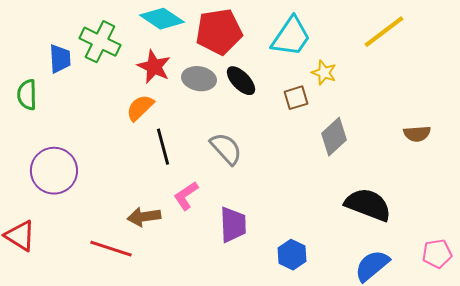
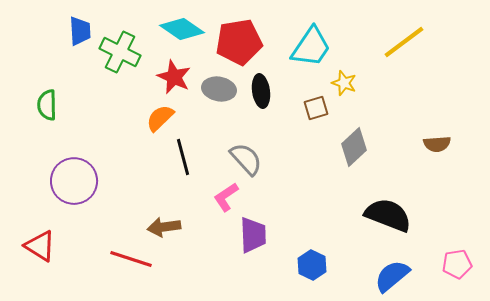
blue trapezoid: (60, 59) -> (80, 31), moved
black ellipse: (241, 81) -> (261, 91), turned 36
pink L-shape: (186, 196) -> (226, 197), moved

